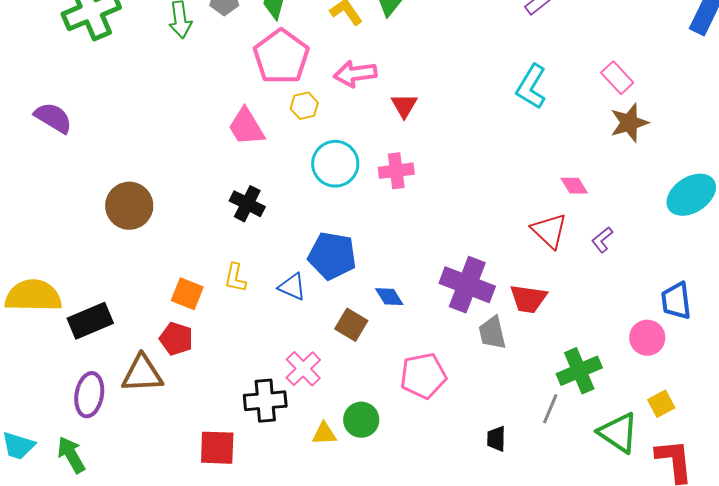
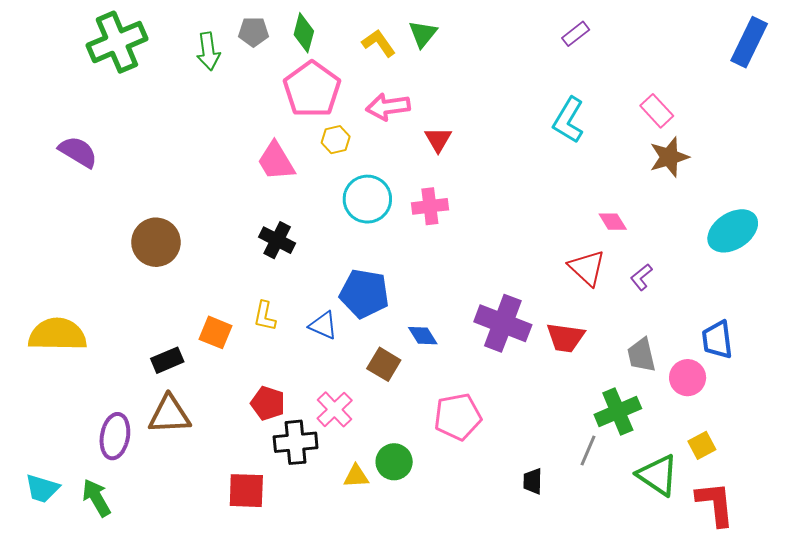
black rectangle: (90, 321) -> (167, 360), moved, size x0.7
gray trapezoid: (492, 333) -> (641, 355), moved
red pentagon: (176, 339) -> (268, 403), moved

